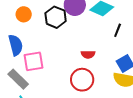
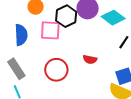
pink square: (33, 61) -> (50, 30), moved
red circle: (82, 80) -> (56, 70), moved

